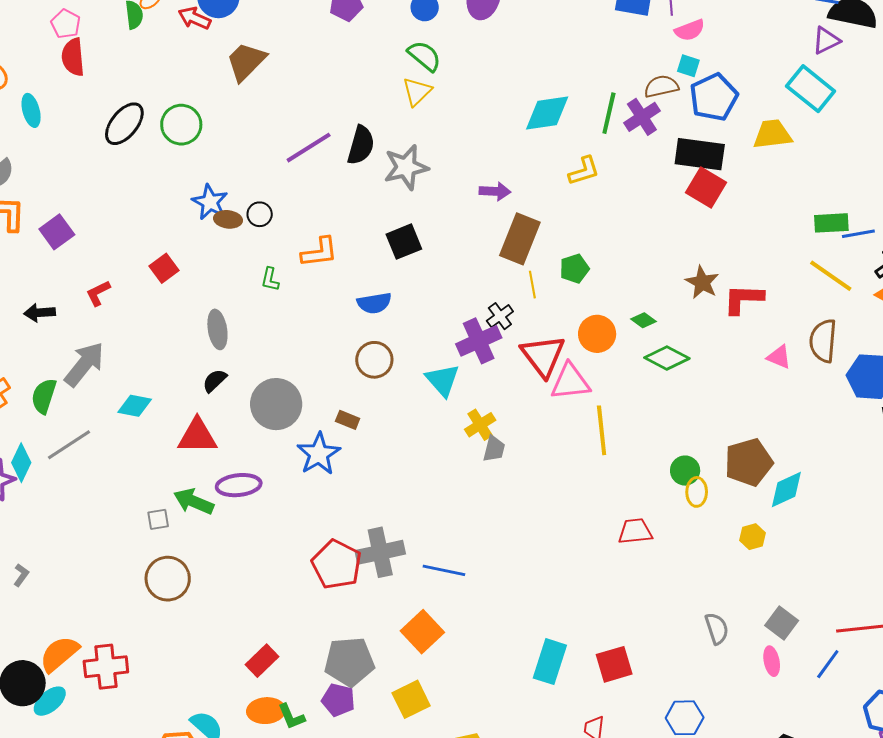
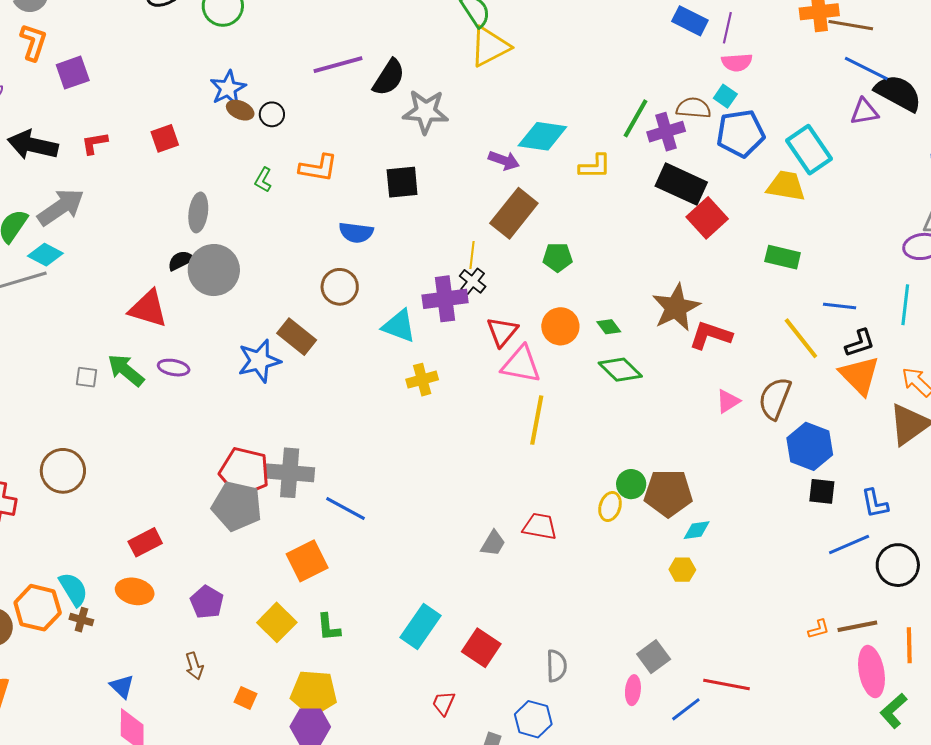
cyan rectangle: (811, 89) -> (809, 150), moved
yellow triangle: (417, 92) -> (490, 47), moved, size x1.4
cyan diamond: (547, 113) -> (542, 136), moved
black rectangle: (700, 154) -> (681, 184), moved
green rectangle: (831, 223) -> (783, 257), moved
brown star: (702, 282) -> (676, 307), size x1.4
yellow line: (532, 285) -> (472, 255), moved
black arrow: (40, 313) -> (33, 145), size x1.6
black cross: (500, 316) -> (473, 281), turned -32
red triangle: (543, 356) -> (502, 332), size x0.7
pink triangle: (779, 357) -> (728, 401), turned 48
cyan triangle: (442, 380) -> (399, 326), turned -45
gray circle: (276, 404) -> (214, 270), moved
cyan diamond: (135, 406) -> (45, 255), moved
brown rectangle: (348, 420) -> (297, 337), size x1.6
gray trapezoid: (494, 449) -> (493, 543), moved
green circle: (685, 471) -> (631, 484), moved
purple ellipse: (239, 485) -> (174, 368), size x0.7
cyan diamond: (786, 490) -> (697, 530), size x0.7
yellow hexagon: (752, 537) -> (682, 570), moved
red pentagon: (337, 564) -> (244, 472), turned -30
brown circle: (168, 579) -> (63, 471), moved
gray semicircle: (717, 628) -> (556, 666), moved
gray pentagon: (349, 662) -> (237, 506), moved
red square: (614, 664) -> (481, 648), turned 33
yellow square: (411, 699) -> (277, 622), turned -36
green L-shape: (291, 717) -> (329, 627), moved

